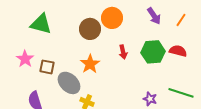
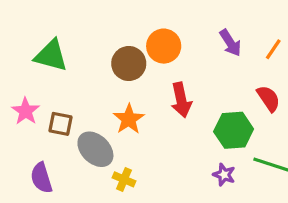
red semicircle: (178, 51) -> (268, 98), turned 42
red arrow: (123, 52) -> (181, 100), size x1.5
green hexagon: (153, 52) -> (234, 130), moved

